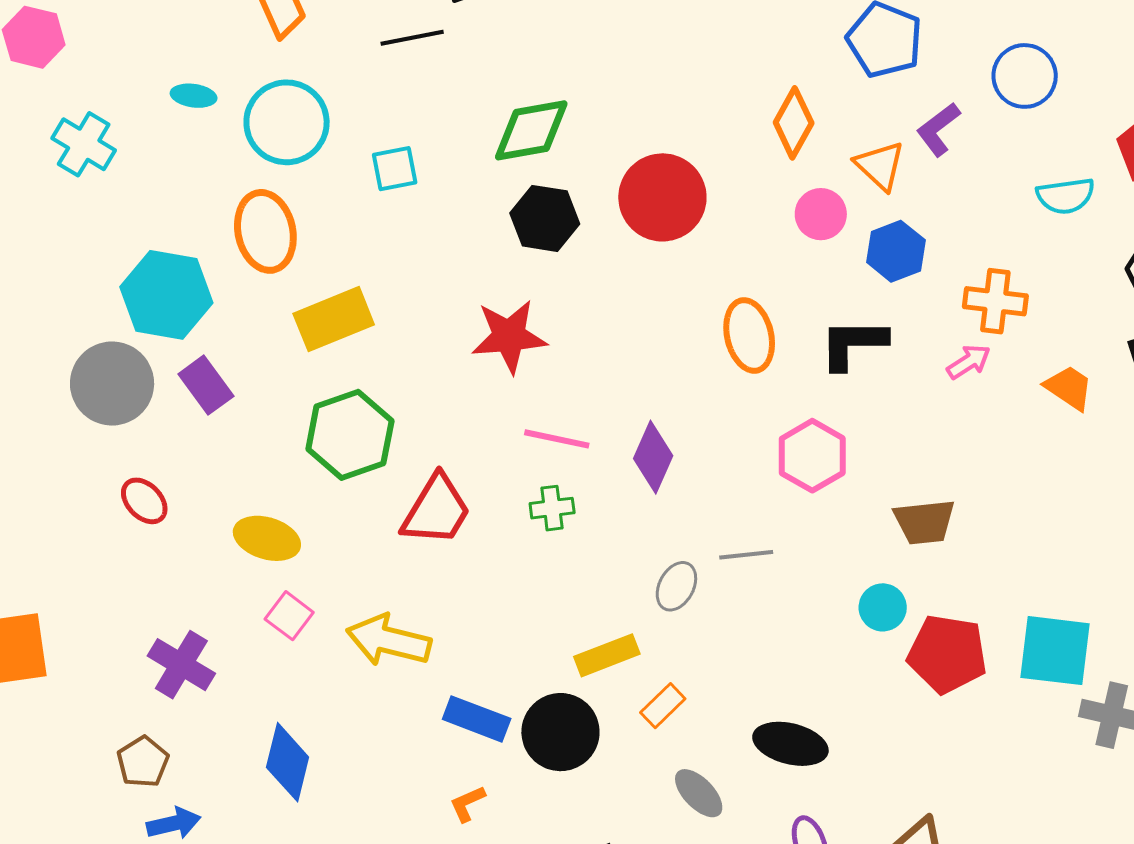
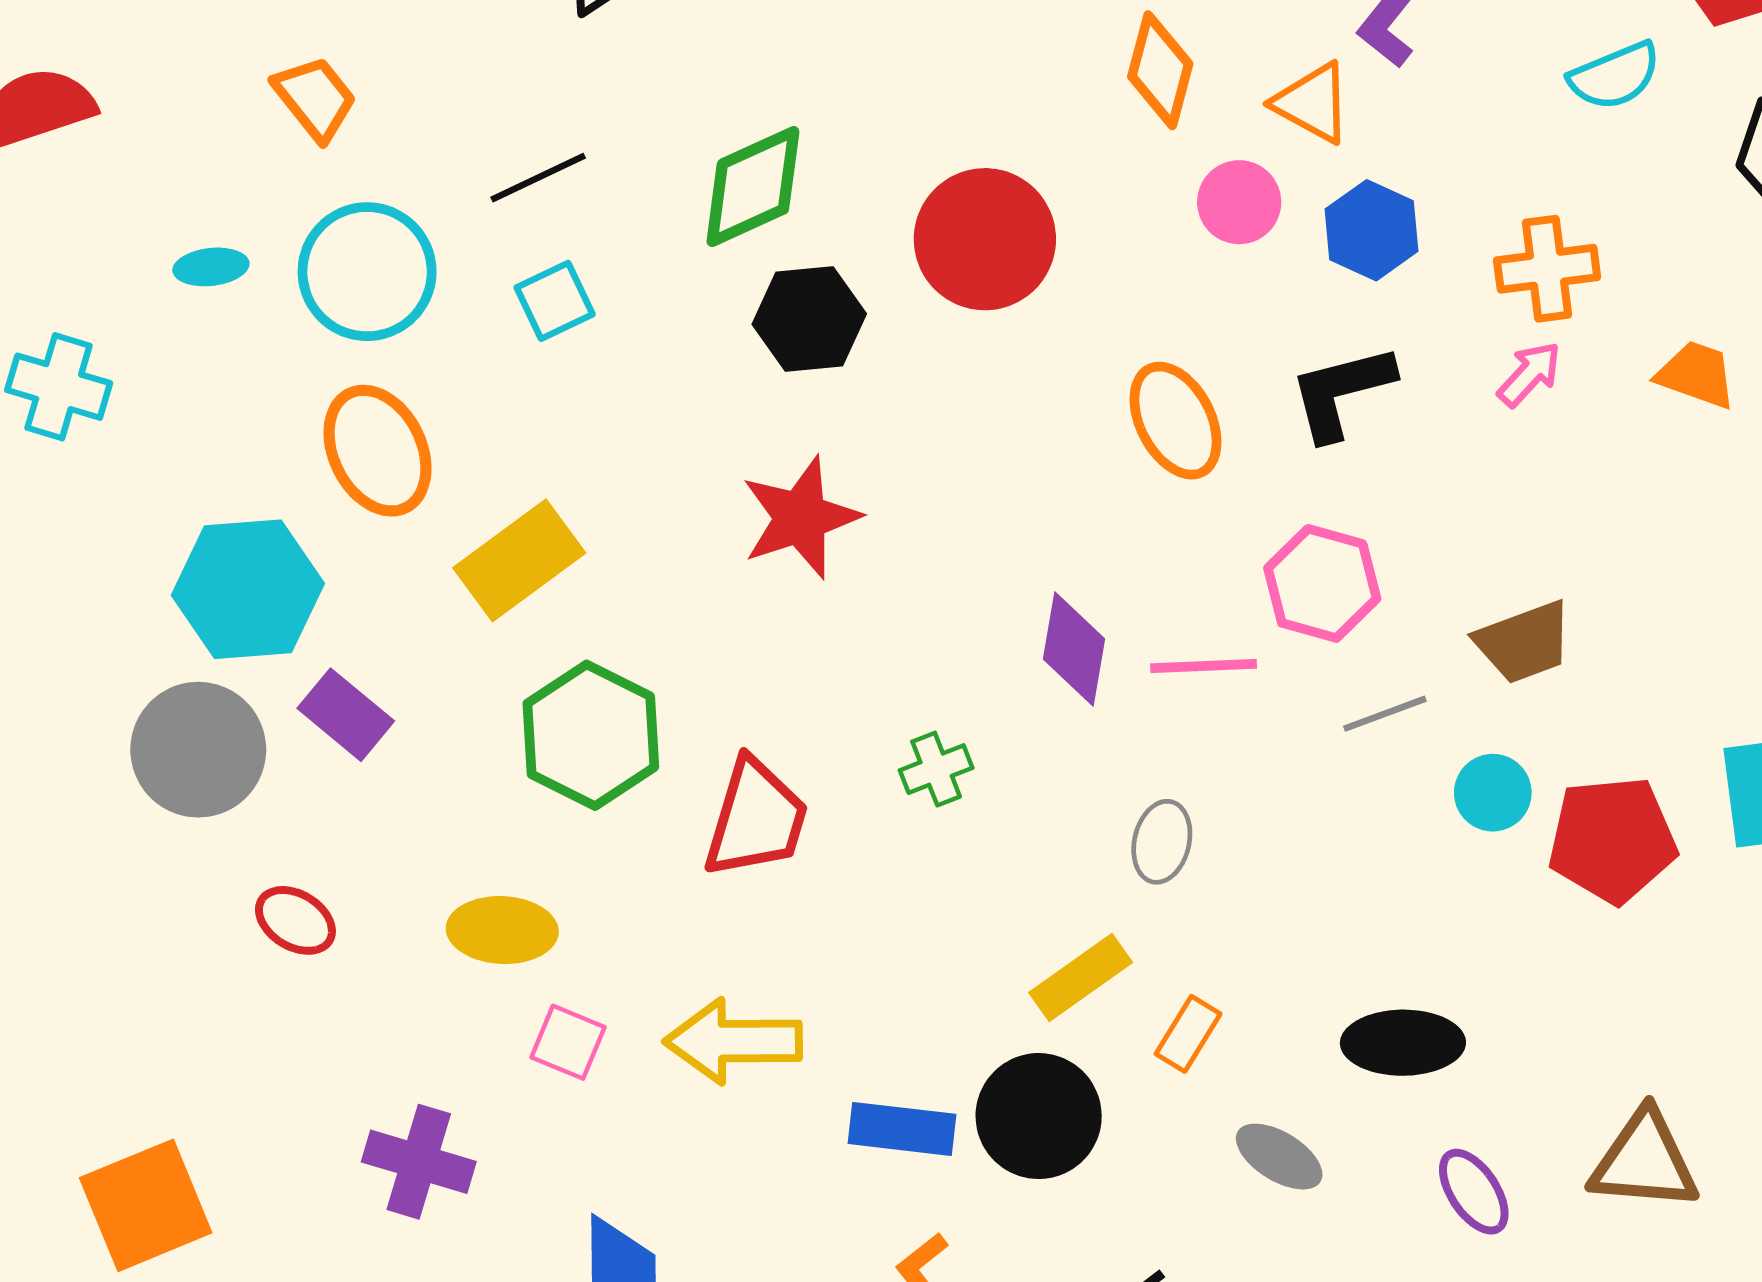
black line: (412, 38) -> (538, 178), moved
pink line: (557, 439) -> (1204, 666), moved
gray line: (746, 555) -> (1385, 714), moved

